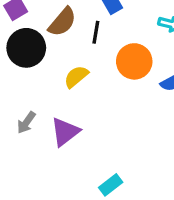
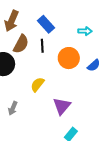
yellow semicircle: (76, 77) -> (37, 85), moved
purple triangle: (65, 132) -> (62, 106), moved

